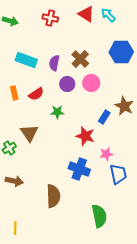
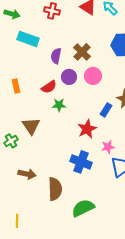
cyan rectangle: (26, 60) -> (28, 39), moved
red semicircle: (36, 94) -> (49, 87), moved
red star: (85, 136) -> (87, 129), turned 30
brown arrow: (14, 181) -> (27, 174), moved
green semicircle: (99, 216) -> (83, 208), moved, turned -105

